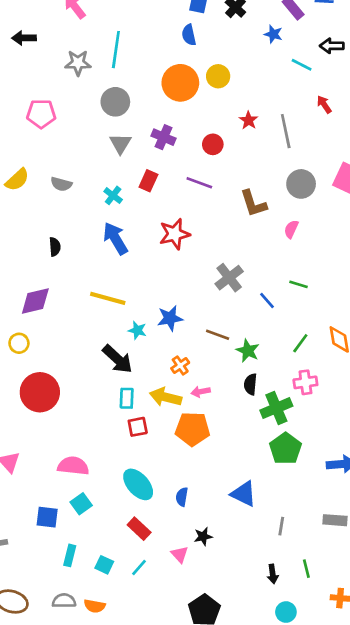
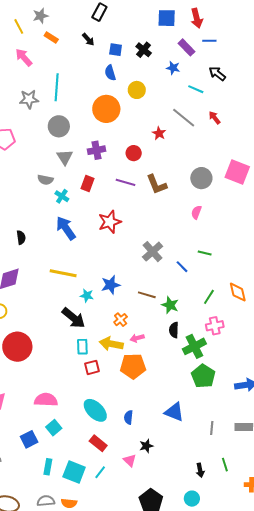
black arrow: (332, 46) -> (217, 74), turned 42
yellow circle: (218, 76) -> (137, 90), moved
gray line: (286, 131) -> (184, 118), moved, turned -35
purple cross: (164, 137) -> (97, 150), turned -30
gray semicircle: (61, 184) -> (45, 180), moved
brown L-shape: (253, 204) -> (157, 184), moved
blue square: (47, 517) -> (29, 439), turned -30
gray line: (281, 526) -> (212, 428), moved
cyan square: (104, 565) -> (74, 472), size x1.6
cyan circle: (286, 612) -> (192, 499), moved

